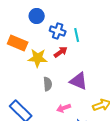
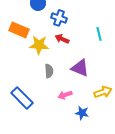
cyan line: (77, 35) -> (99, 34), moved
red arrow: (61, 52) -> (62, 39), turned -120

